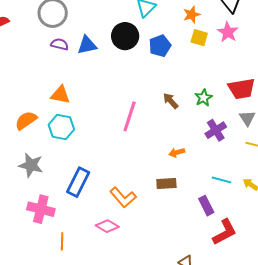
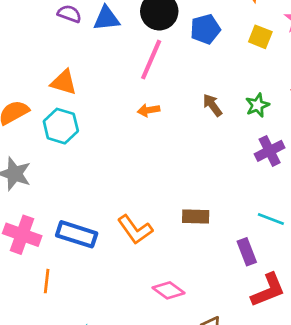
yellow square: (199, 38) -> (260, 37), moved
pink line: (130, 116) -> (151, 60), moved
orange arrow: (177, 152) -> (149, 110), moved
blue rectangle: (78, 182) -> (77, 234), moved, turned 76
pink diamond: (107, 226) -> (169, 290), moved

